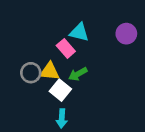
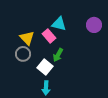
yellow triangle: (50, 71) -> (27, 38), moved, turned 42
green arrow: (78, 74) -> (58, 55), turned -32

